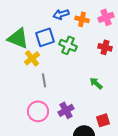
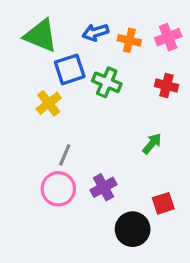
green triangle: (18, 38) -> (41, 36), moved
gray line: (44, 80) -> (65, 155), moved, turned 32
green arrow: (96, 83) -> (152, 144), turned 88

